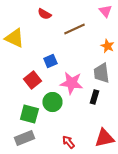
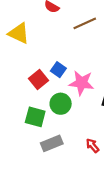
blue square: (50, 61) -> (58, 70), moved, turned -32
gray rectangle: (24, 138) -> (52, 143), moved
red arrow: (68, 142) -> (92, 146), moved

